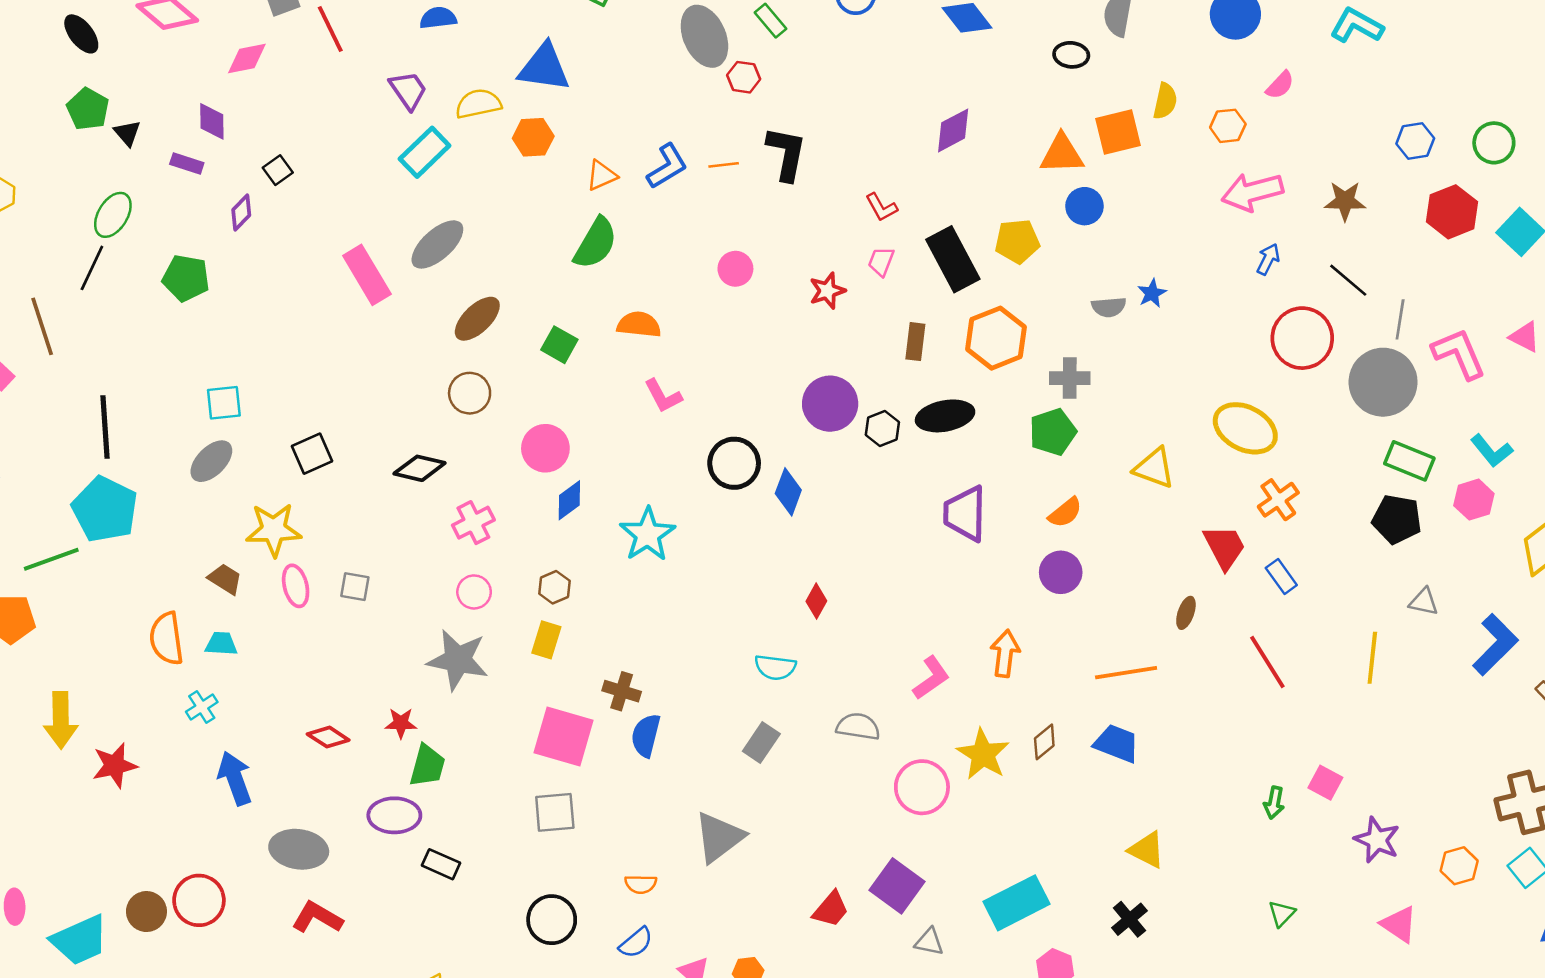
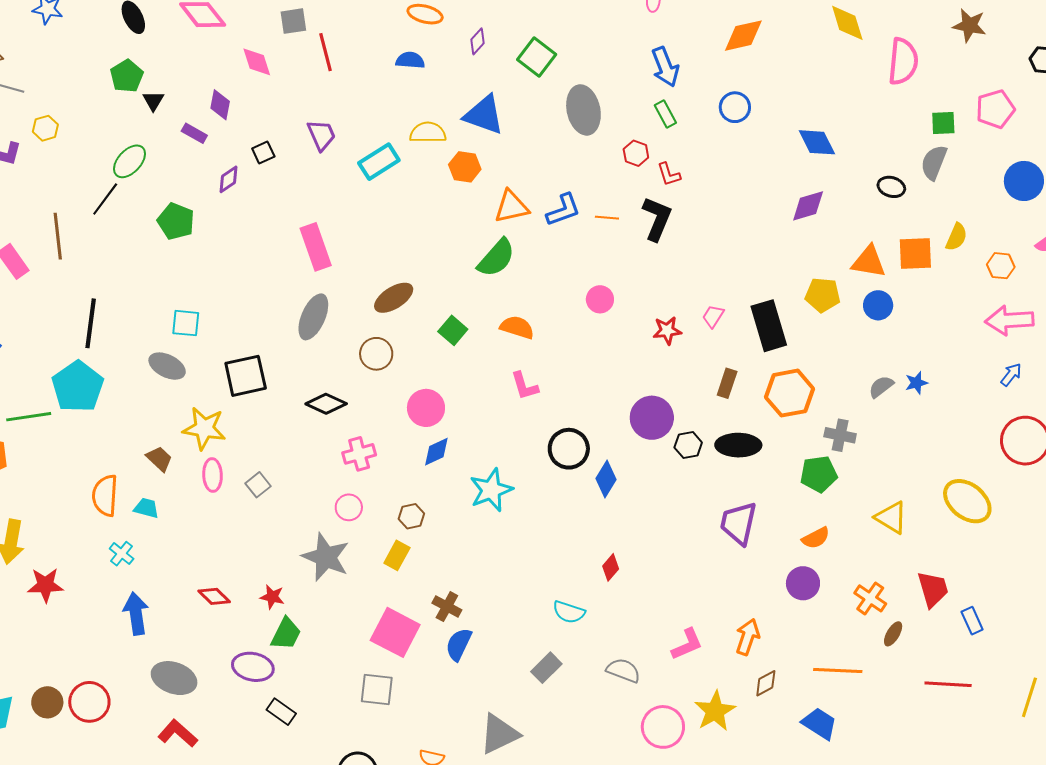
gray ellipse: (704, 36) -> (583, 110), moved
pink diamond: (247, 59) -> (257, 62), turned 72
purple trapezoid: (408, 90) -> (321, 135), moved
purple diamond: (953, 130) -> (808, 206), moved
orange triangle: (602, 175) -> (511, 207), size x1.4
red L-shape: (881, 207) -> (669, 174), moved
yellow pentagon: (1017, 241) -> (823, 295), moved
gray ellipse: (437, 244) -> (313, 317), moved, turned -36
gray semicircle: (1109, 307) -> (881, 387), turned 136
black square: (312, 454) -> (246, 376), size x1.4
gray ellipse: (211, 461) -> (167, 366), turned 60
orange cross: (1278, 500) -> (870, 598), moved, turned -32
gray square: (355, 587) -> (258, 485), turned 30
red line: (1267, 662) -> (948, 684), turned -66
cyan cross: (202, 707) -> (122, 554), turned -30
brown diamond: (1044, 742) -> (766, 683), moved

